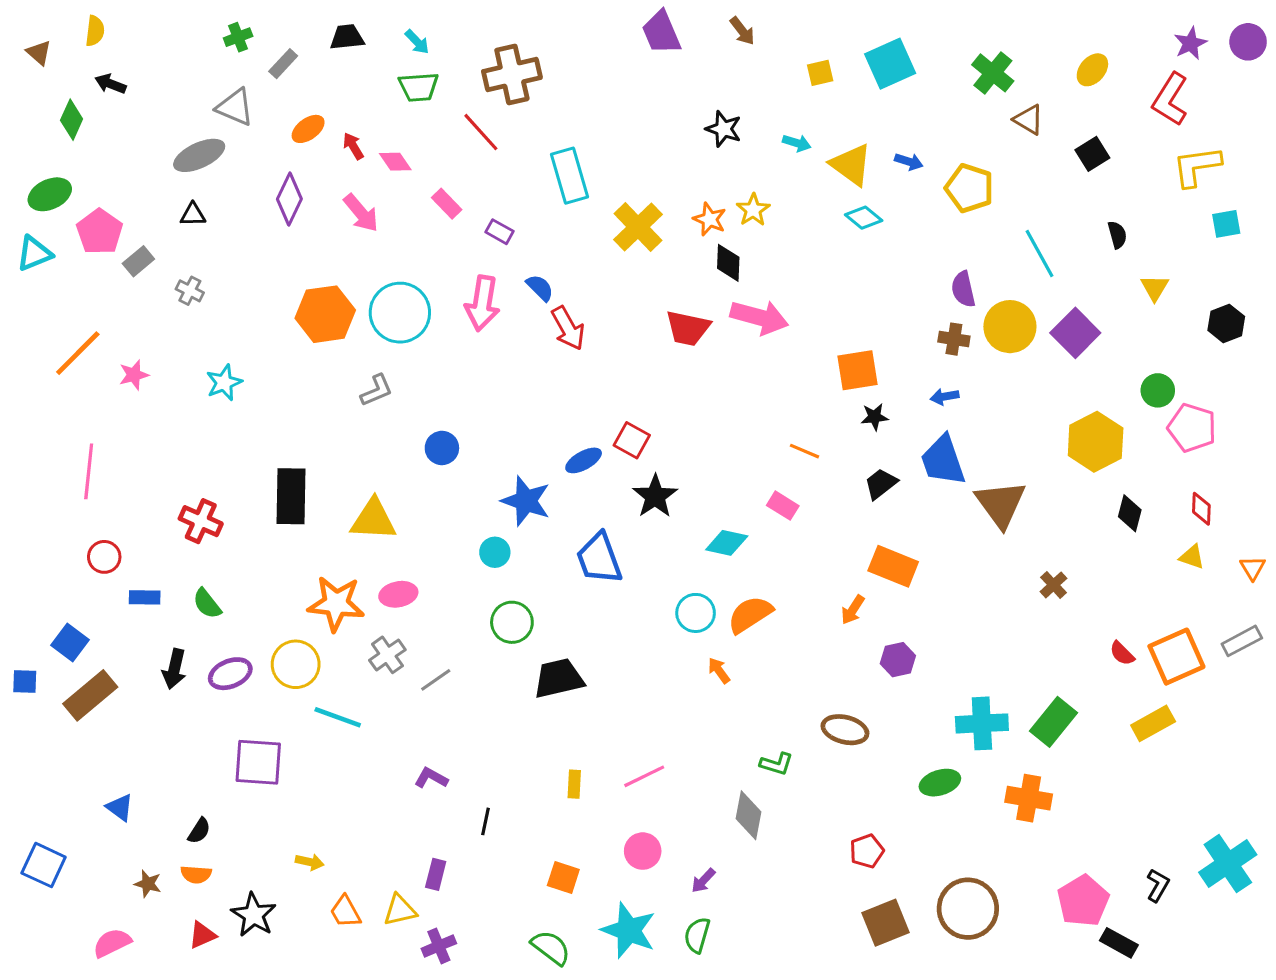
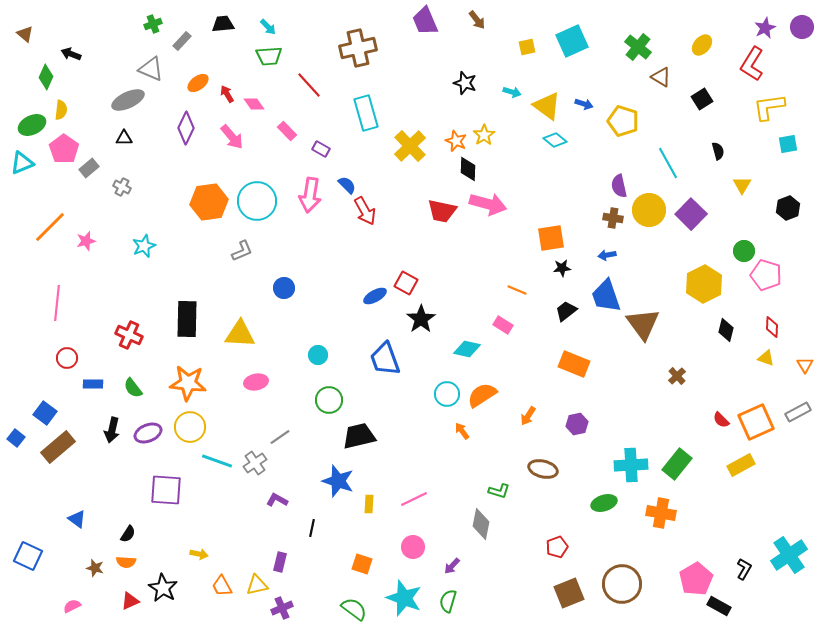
yellow semicircle: (95, 31) -> (61, 110), moved
brown cross: (512, 74) -> (358, 48), moved
blue star: (526, 501) -> (338, 481), moved
orange star: (336, 604) -> (188, 383), moved
orange arrow: (853, 610) -> (528, 416), moved
gray cross: (387, 655) -> (255, 463), moved
blue square: (25, 681) -> (16, 438), turned 36
pink semicircle: (112, 943) -> (72, 606), size x0.7

